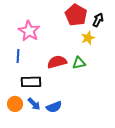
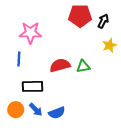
red pentagon: (76, 15) -> (80, 16), turned -30
pink star: (29, 31) -> (30, 33), turned -30
yellow star: (88, 38) -> (110, 45), moved

